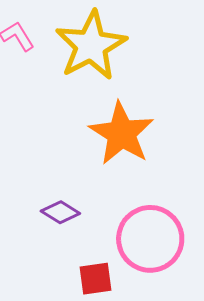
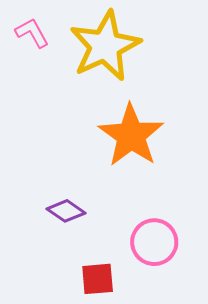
pink circle: (150, 239) -> (154, 242), size x0.7

